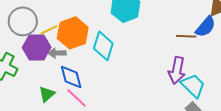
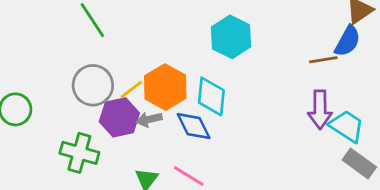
blue diamond: (71, 77) -> (194, 126), moved

